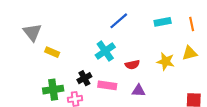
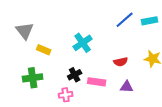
blue line: (119, 21) -> (125, 20), moved
cyan cross: (105, 51) -> (83, 43), moved
green cross: (53, 90) -> (33, 78), moved

